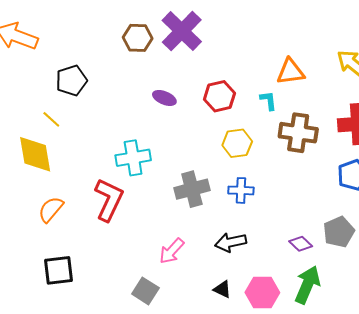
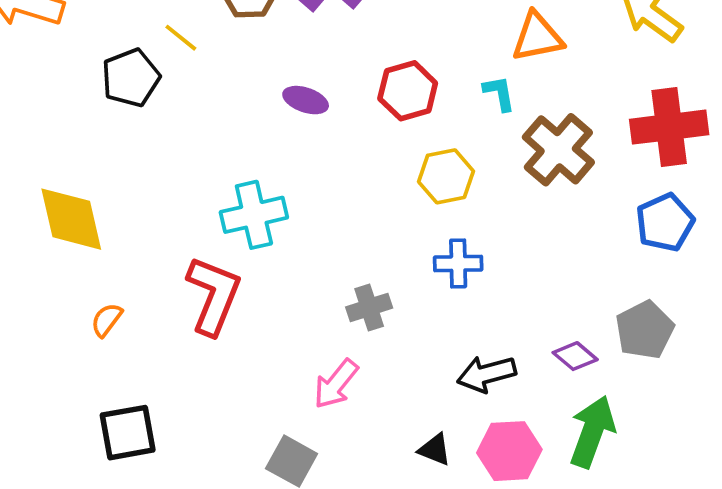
yellow line: (51, 119) -> (181, 38), moved
brown cross: (298, 133) -> (558, 150), turned 36
gray cross: (192, 189) -> (369, 308), moved, size x0.7
orange semicircle: (51, 209) -> (107, 320), size x0.7
black arrow: (231, 242) -> (487, 374), moved

